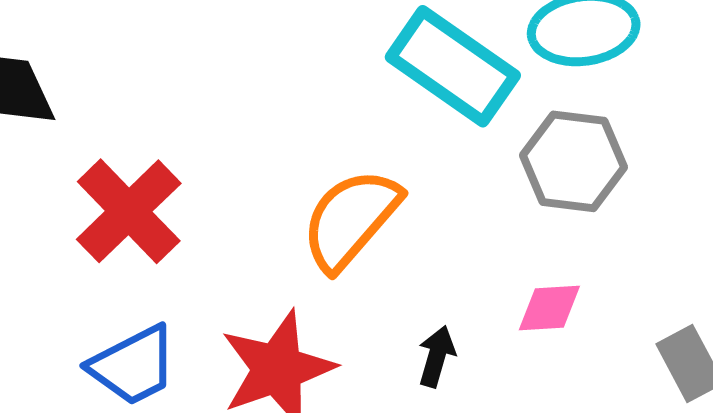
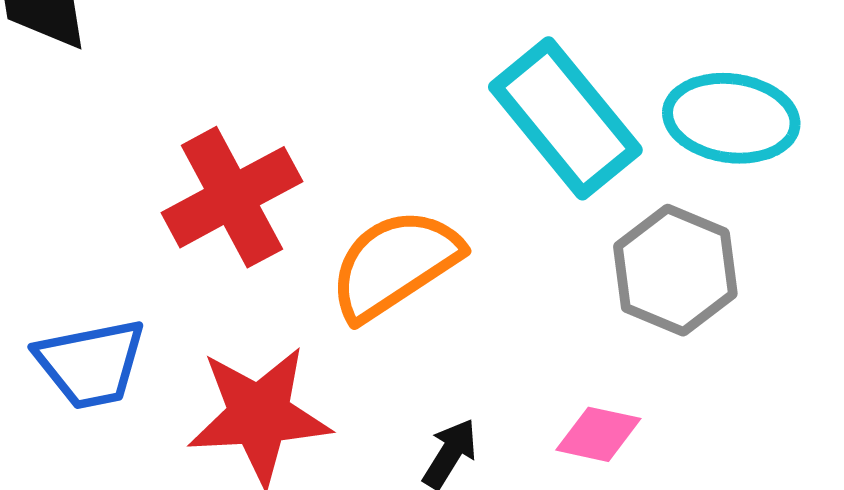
red cross: (129, 211) -> (232, 197), moved

